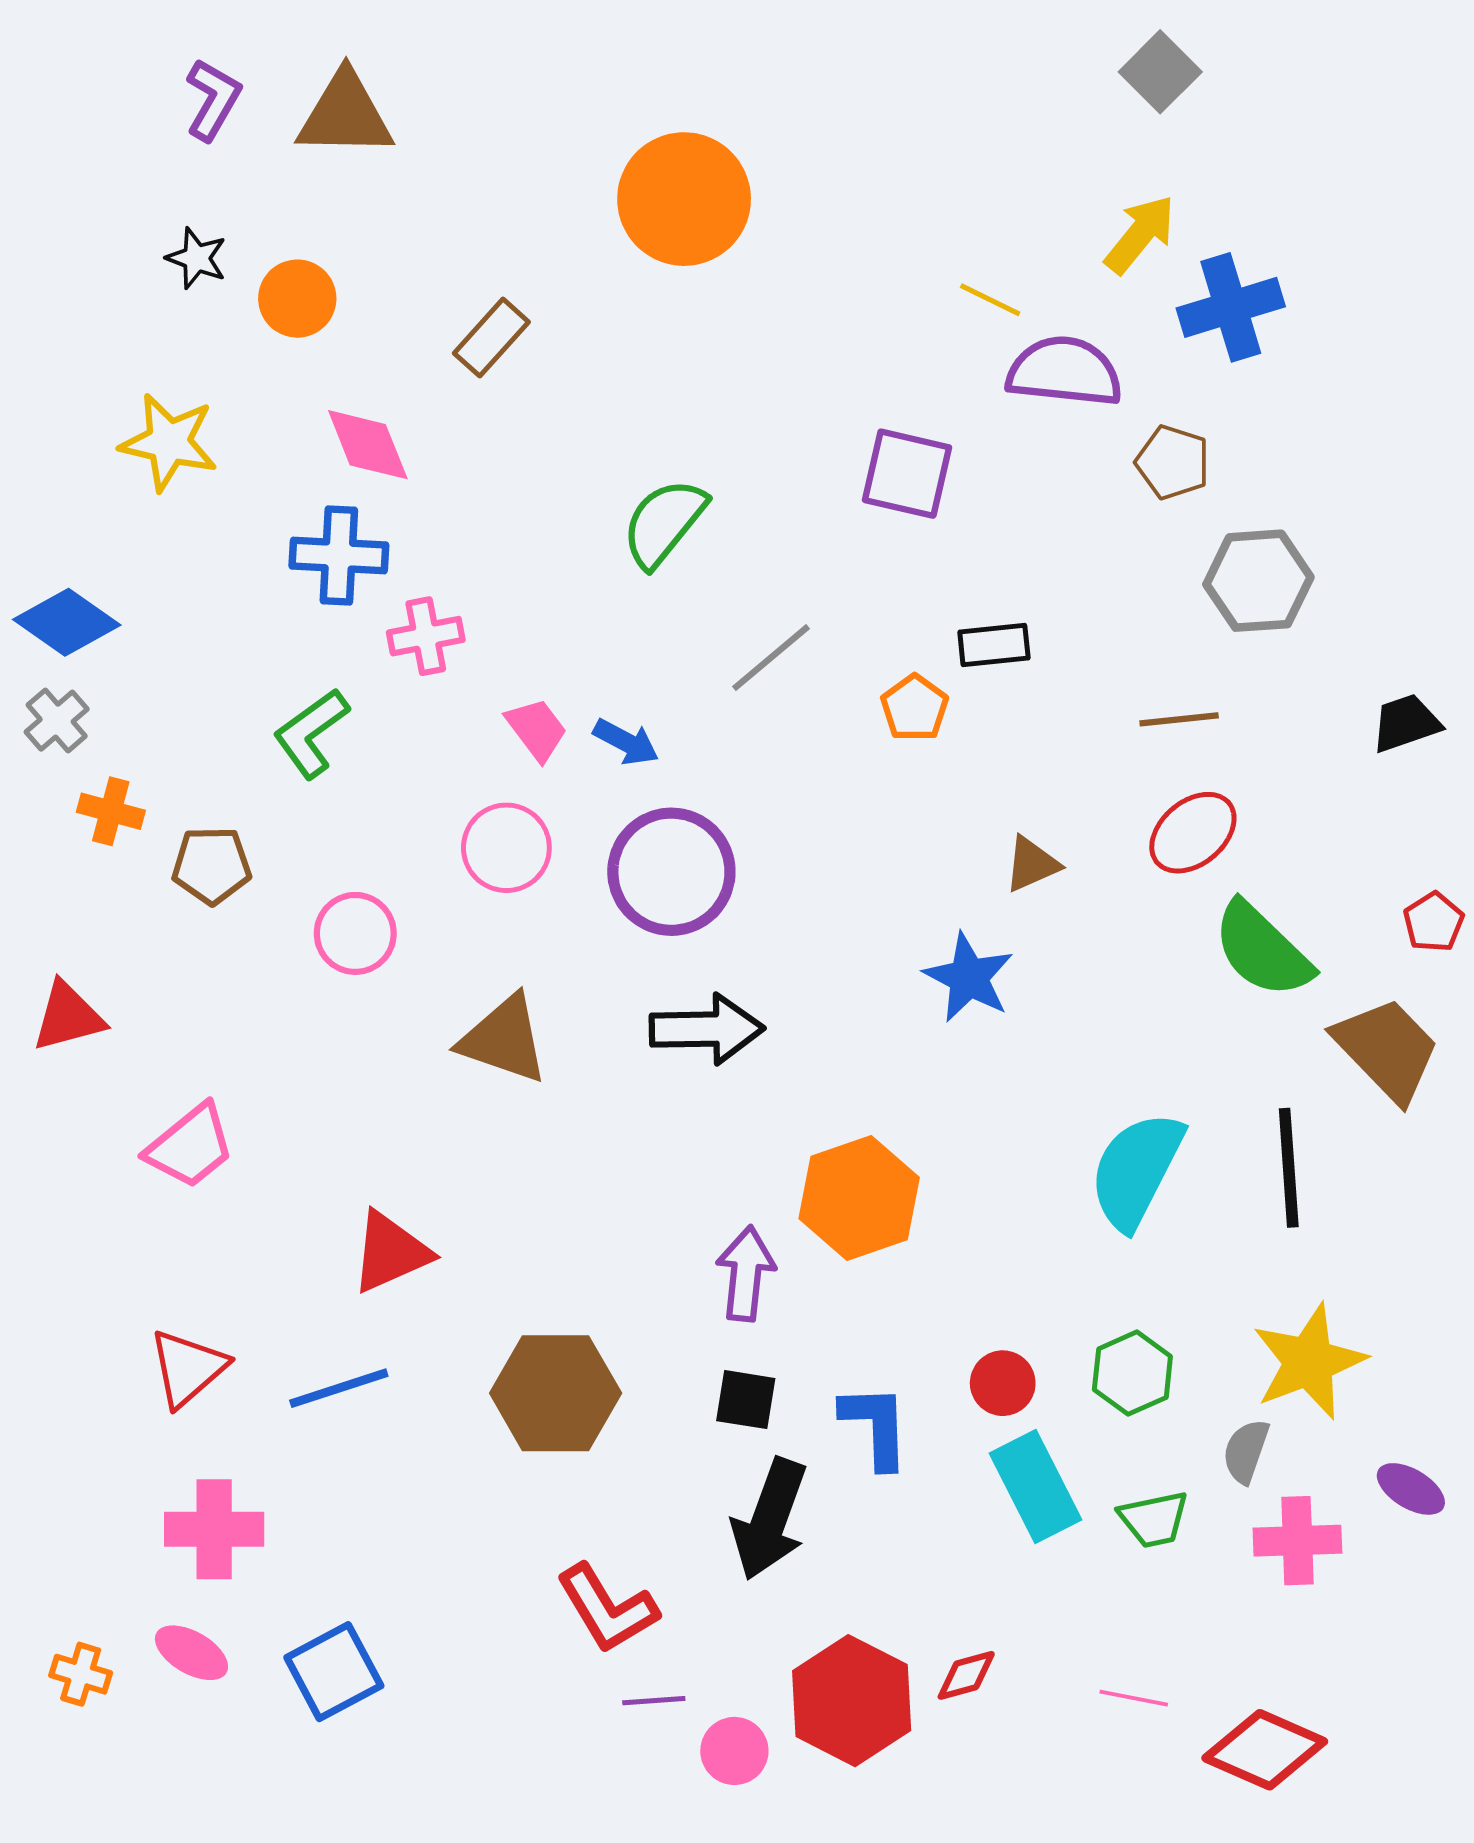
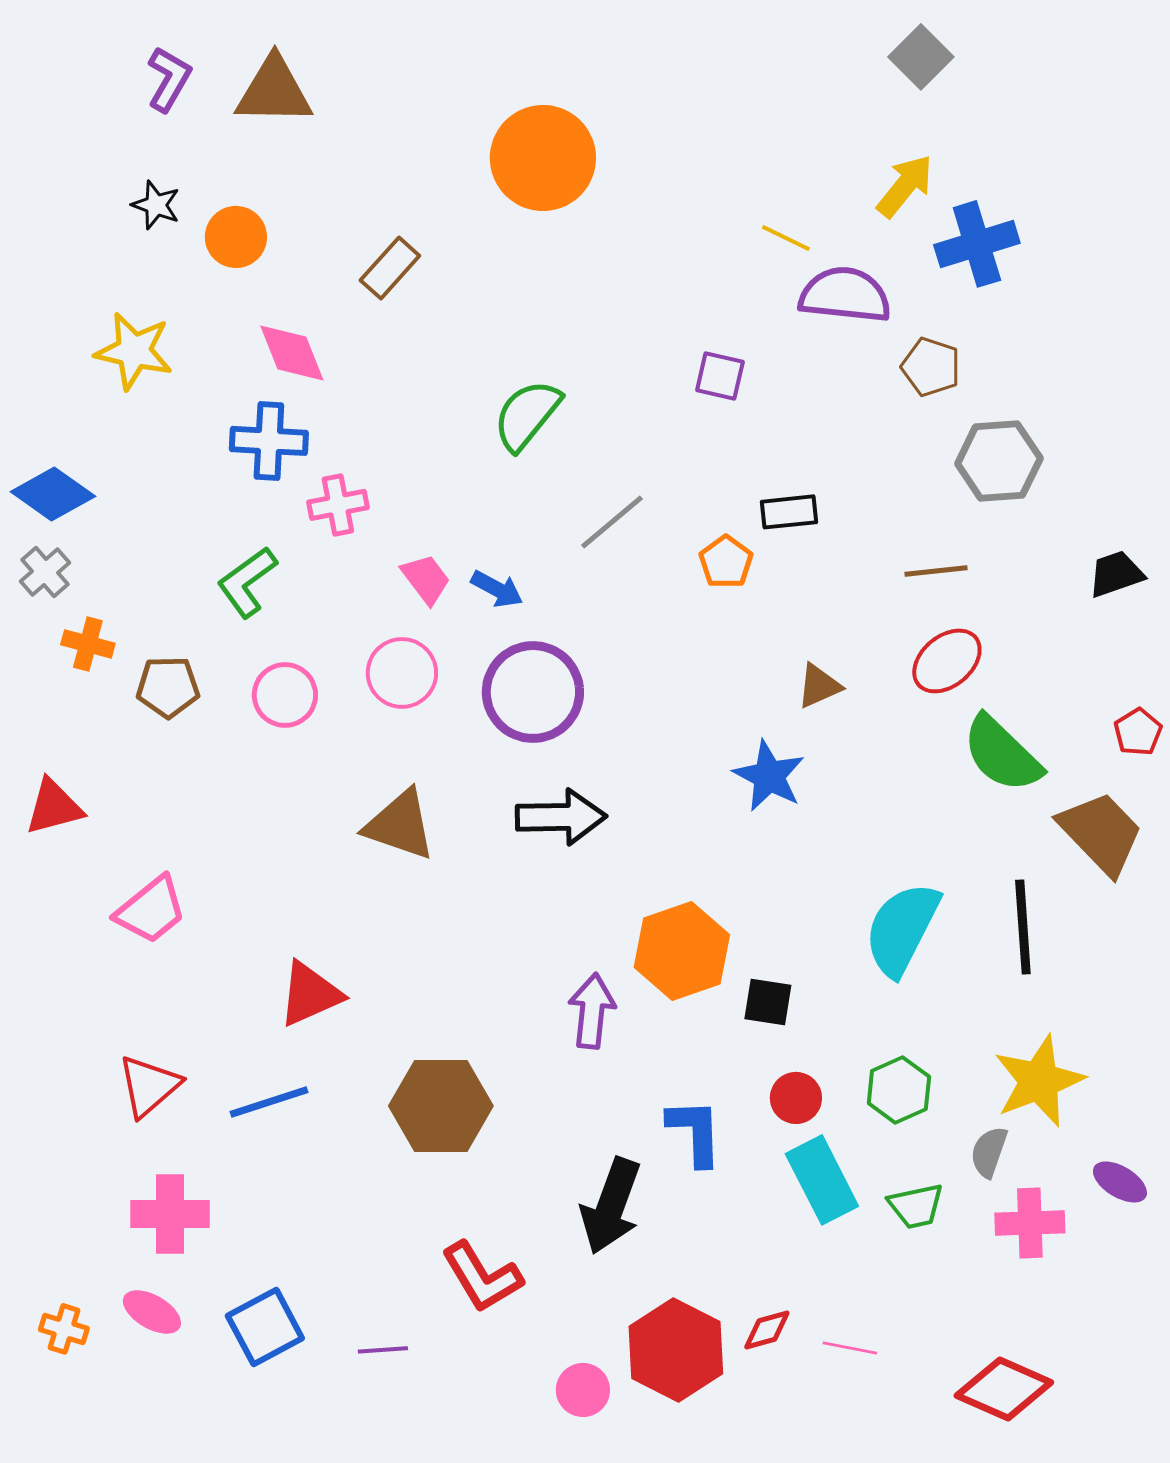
purple square: (907, 474) -> (720, 376), size x0.7
pink circle: (355, 933) -> (285, 695), moved
black square: (746, 1400) -> (768, 1002), moved
pink line: (1134, 1698) -> (850, 1348), moved
purple line: (654, 1701) -> (383, 1350), moved

